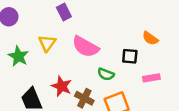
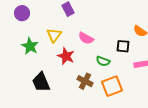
pink semicircle: (85, 47) -> (86, 38), size x0.7
red star: (62, 86) -> (66, 56), moved

